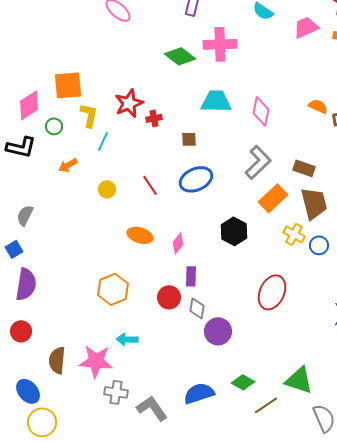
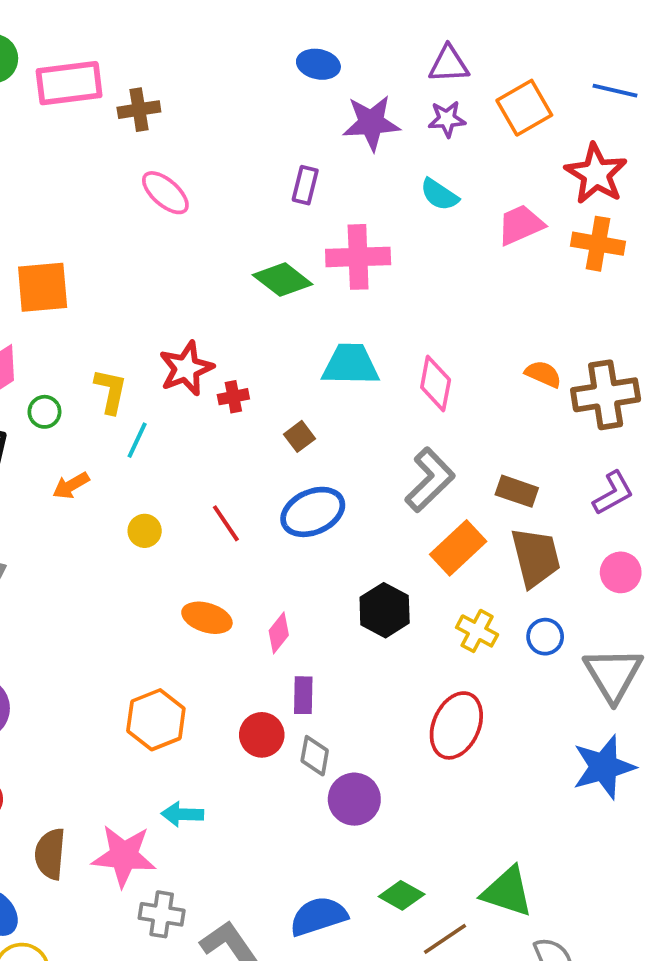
orange square: (68, 85) -> (43, 287), moved
brown square: (189, 139) -> (300, 436), turned -35
yellow cross: (294, 234) -> (477, 631), moved

